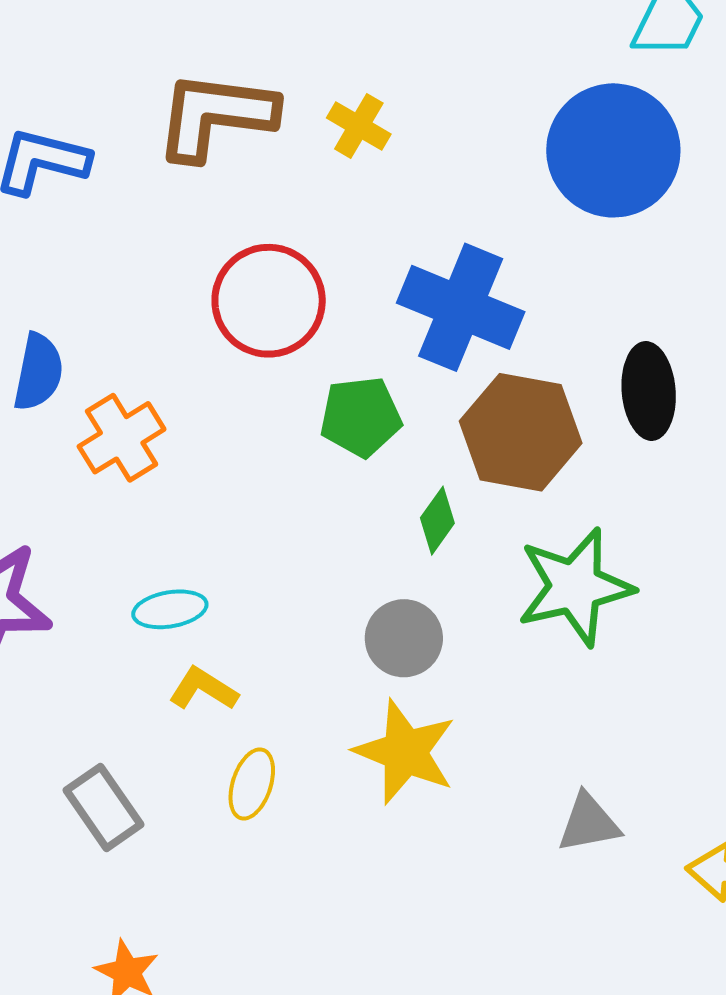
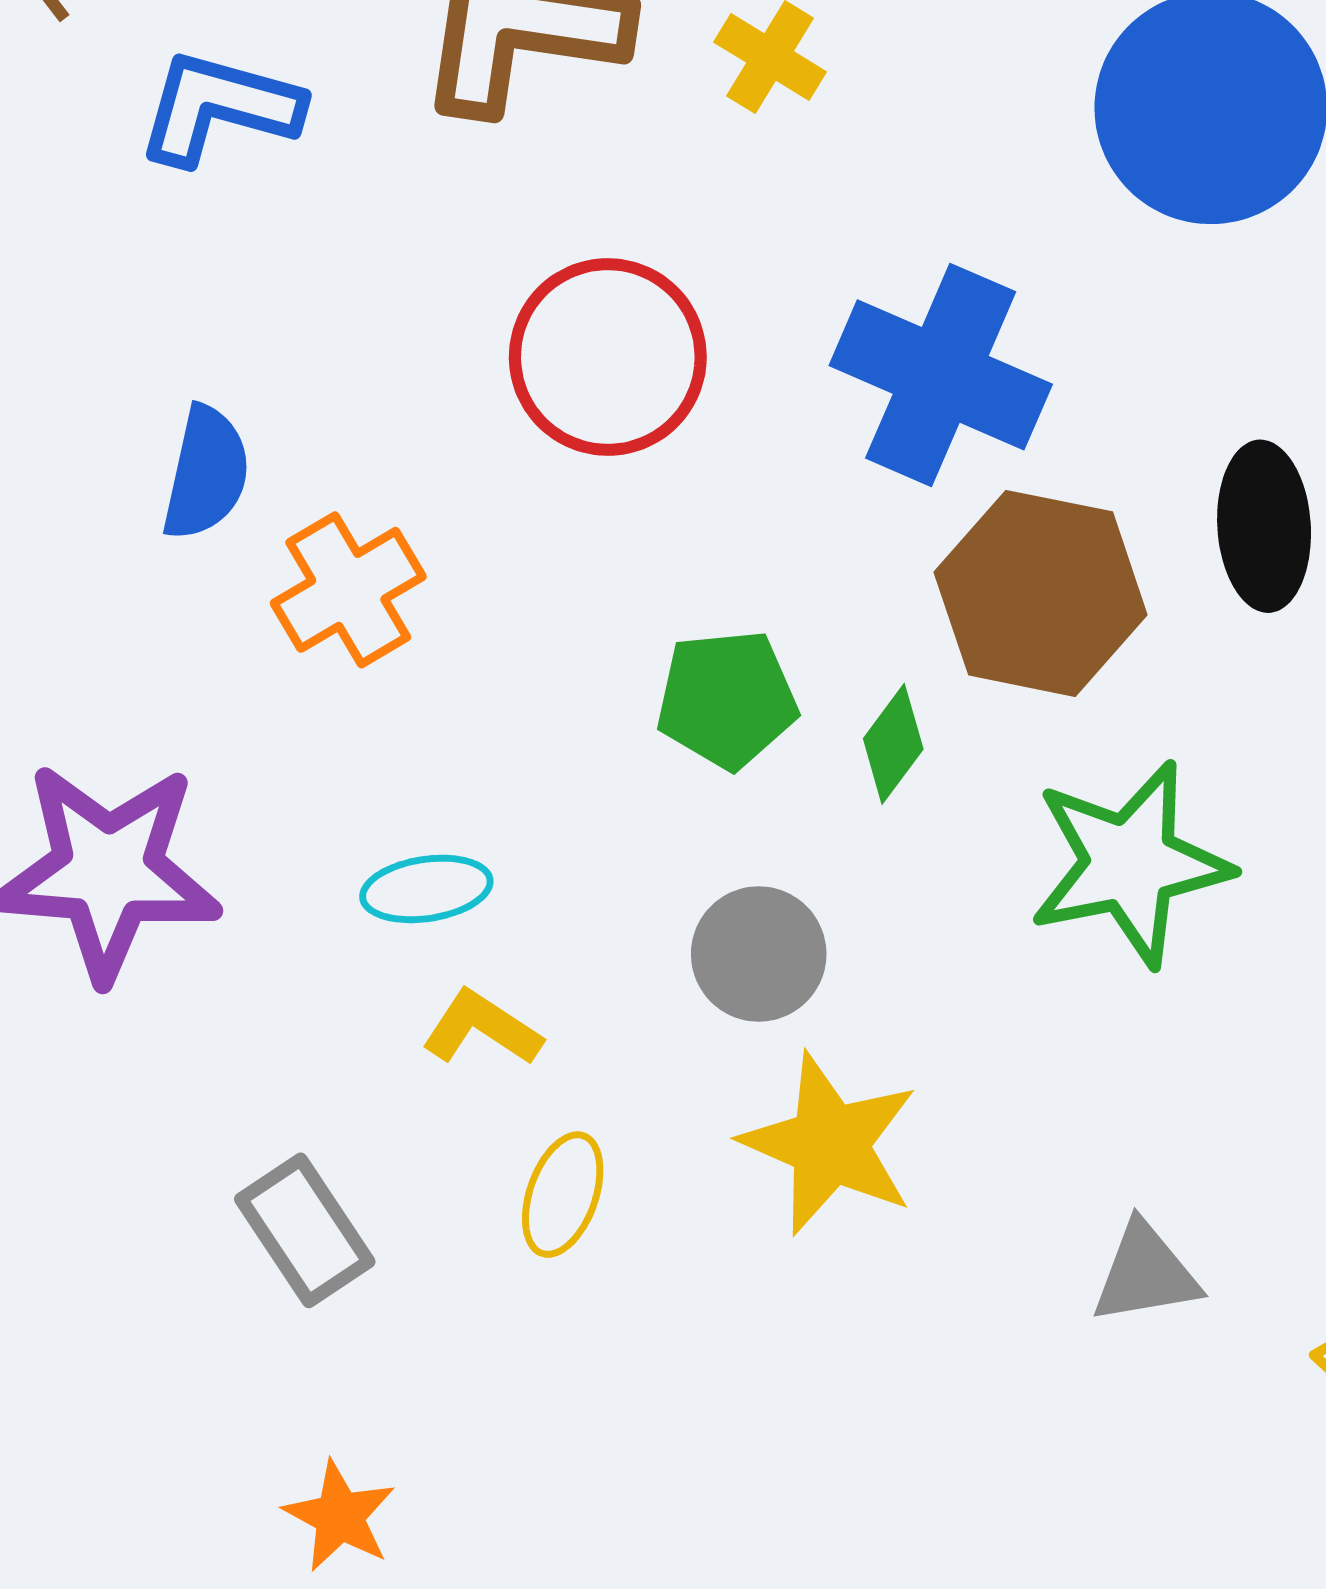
green pentagon: (361, 417) -> (727, 699), moved
gray circle: (404, 638) -> (759, 954), moved

